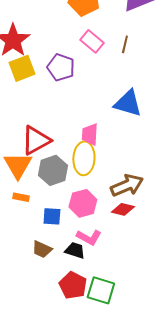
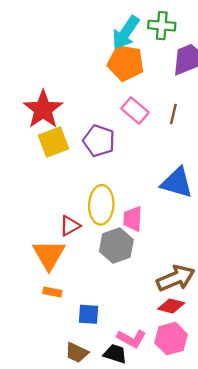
red triangle: (36, 140) -> (70, 226), size x0.6
yellow ellipse: (84, 158) -> (101, 205), moved
gray hexagon: (53, 170) -> (116, 246), moved
pink hexagon: (83, 203) -> (171, 339), moved

